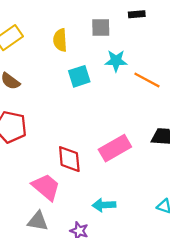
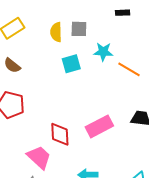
gray square: (101, 27) -> (79, 29), moved

